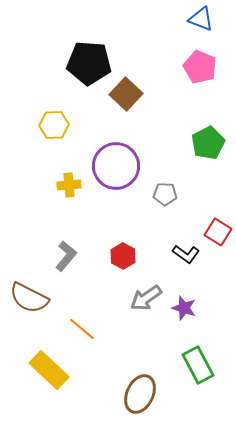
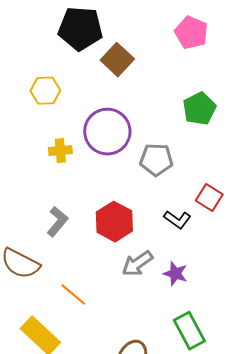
gray pentagon: (165, 194) -> (156, 160), size x1.4
red hexagon: (123, 256) -> (114, 222), size x1.5

